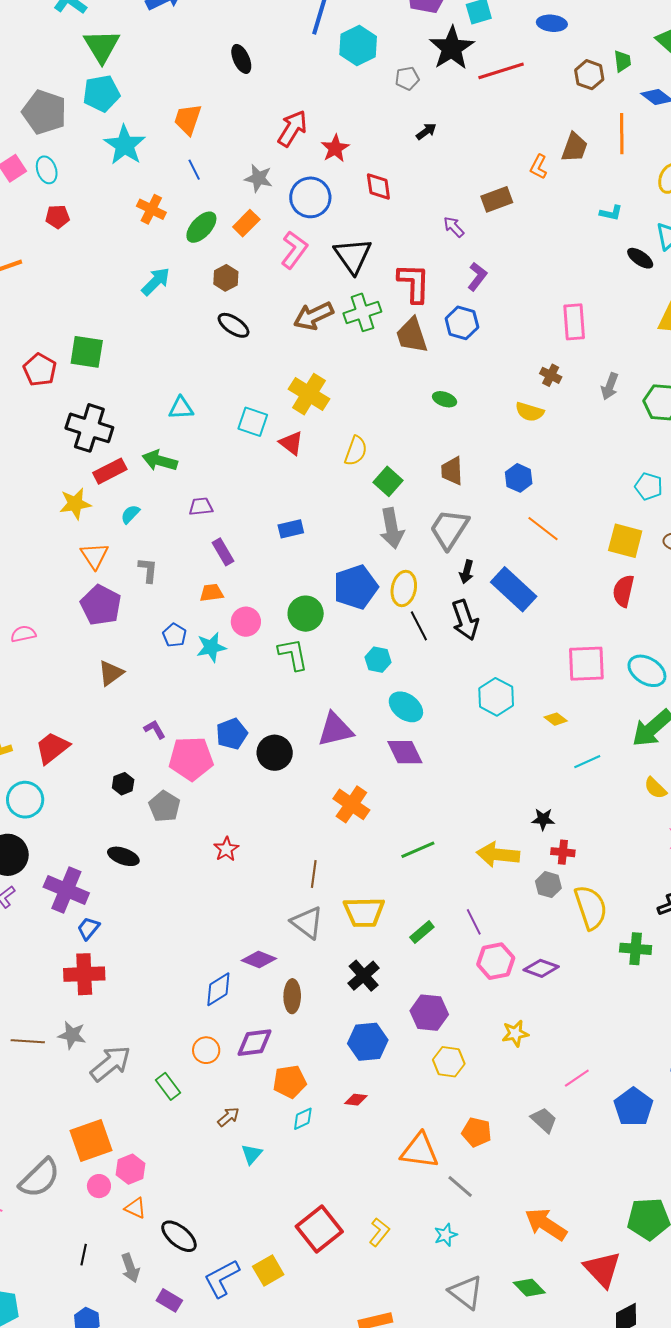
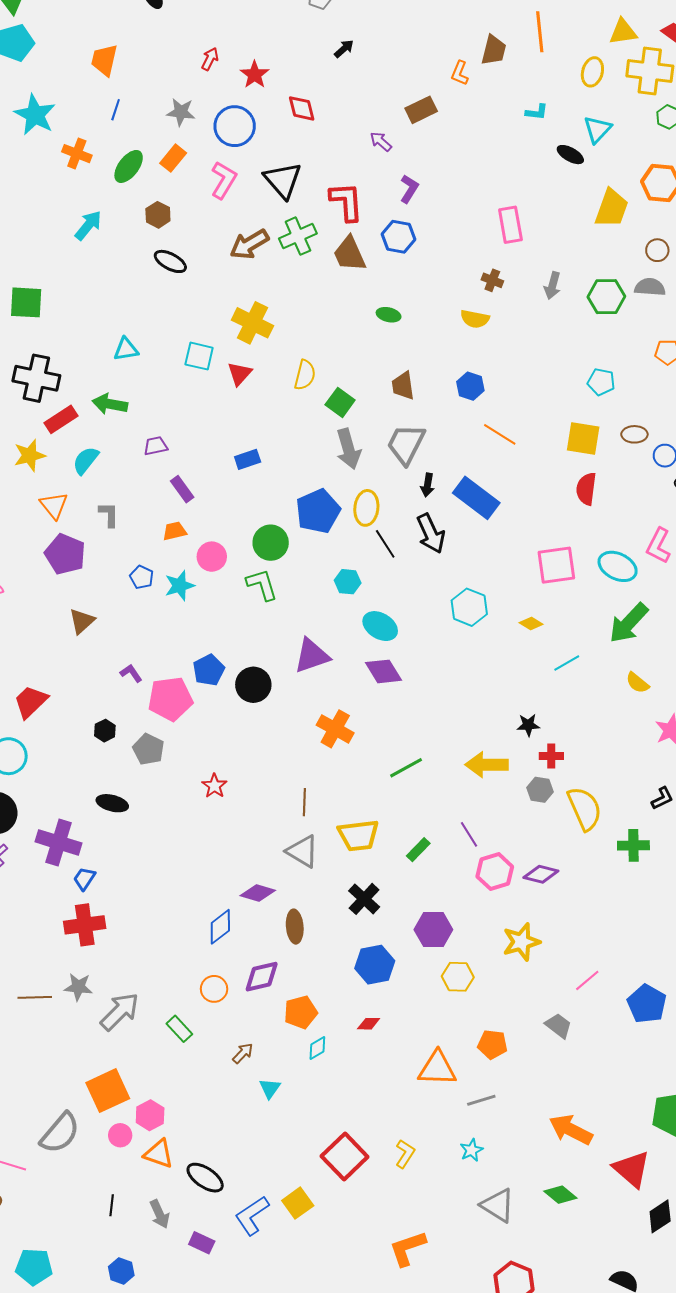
red arrow: (292, 128) -> (210, 59), size x0.6
cyan star: (125, 145) -> (35, 115), moved
blue line: (194, 170) -> (116, 110), turned 50
red triangle: (291, 443) -> (240, 374), turned 40
cyan semicircle: (130, 514) -> (86, 460), size x1.4
yellow star: (515, 1033) -> (521, 942), size x1.4
gray line: (460, 1186) -> (481, 1100), turned -52
orange triangle: (135, 1208) -> (159, 1154), size x1.4

